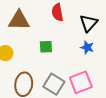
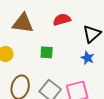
red semicircle: (57, 12) -> (62, 20), turned 78

